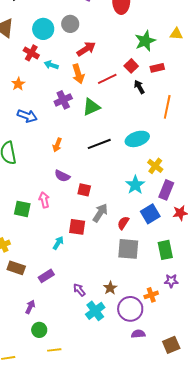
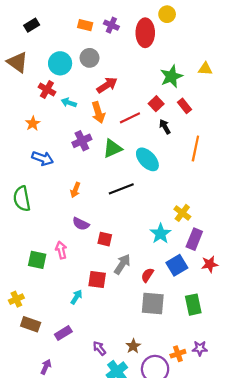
red rectangle: (157, 68) -> (185, 106), turned 64
cyan ellipse: (137, 139) -> (147, 159), moved, turned 65
purple star: (171, 281) -> (200, 348), moved

